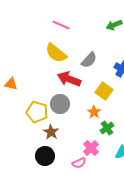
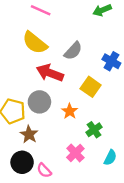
orange star: (94, 112) -> (70, 111), moved
pink semicircle: (79, 163) -> (44, 170), moved, turned 72

